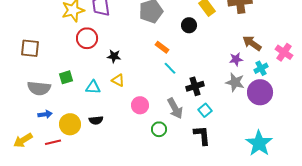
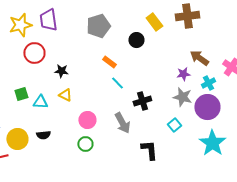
green square: (66, 77) -> (21, 94), moved
cyan square: (205, 110) -> (174, 125), moved
green circle: (159, 129) -> (85, 144), moved
cyan star: (259, 143) -> (212, 143), moved

